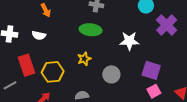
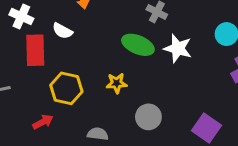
white star: (129, 41) -> (178, 48), moved
red rectangle: (27, 65) -> (35, 50), moved

